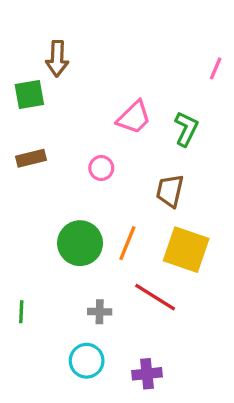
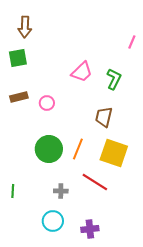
brown arrow: (57, 59) -> (25, 27), moved
pink circle: (101, 168) -> (47, 103), moved

